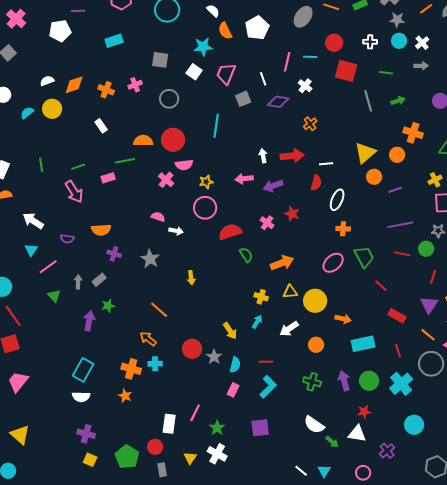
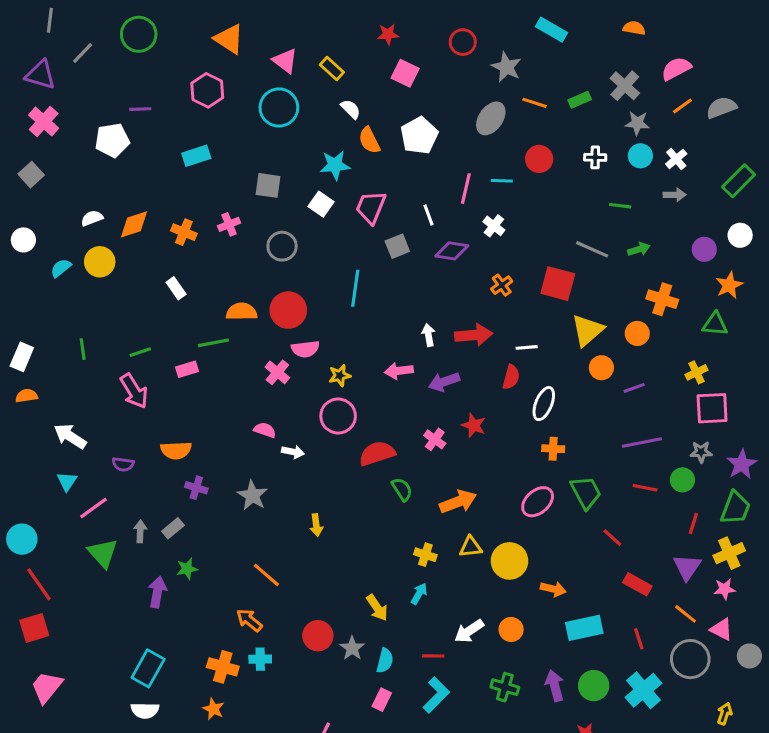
red square: (346, 71) -> (558, 284), moved
gray line: (368, 101) -> (592, 249), turned -50
green triangle: (54, 296) -> (103, 553), size x1.5
white arrow: (289, 329) -> (469, 631), moved

